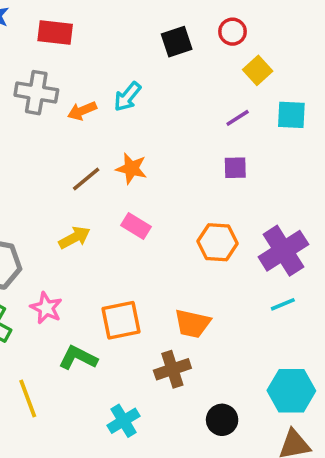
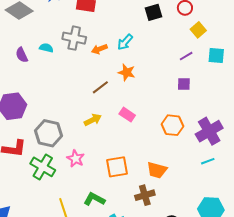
orange star: (131, 169) -> (127, 72), moved
green L-shape: (78, 358) -> (94, 199), moved

